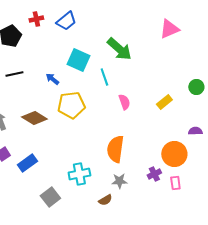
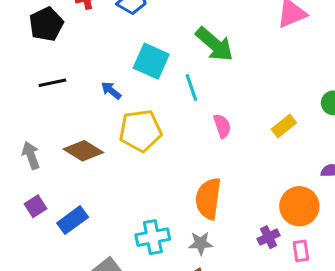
gray star: (119, 181) -> (201, 243), moved

